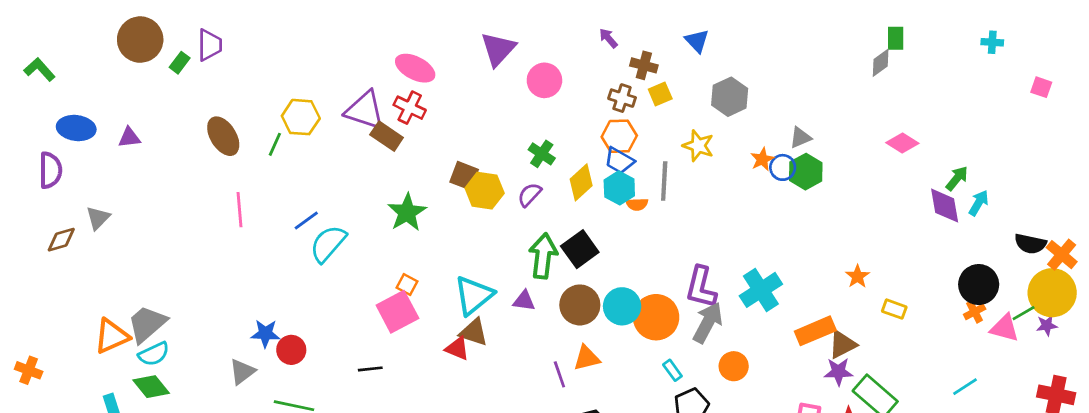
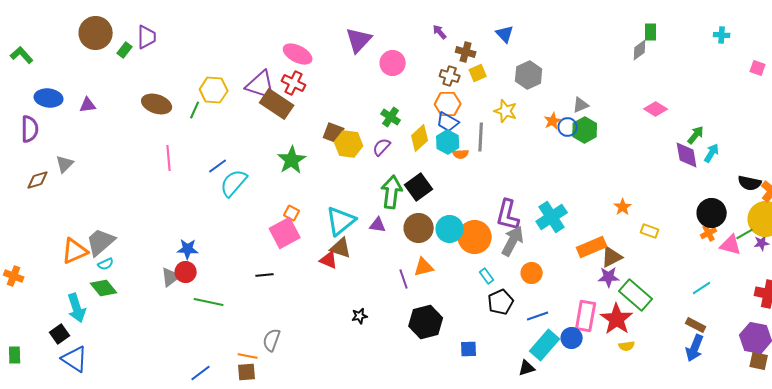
brown ellipse: (223, 136) -> (157, 104), turned -40
brown rectangle: (387, 136) -> (277, 104), size x1.4
red circle: (291, 350) -> (186, 272), moved
cyan semicircle: (154, 354) -> (106, 264), size x0.7

